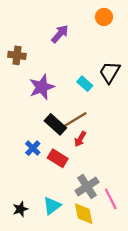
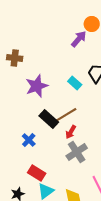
purple arrow: (60, 34) -> (79, 39), moved
red rectangle: (58, 158) -> (37, 173), moved
gray cross: (87, 186) -> (77, 152), moved

